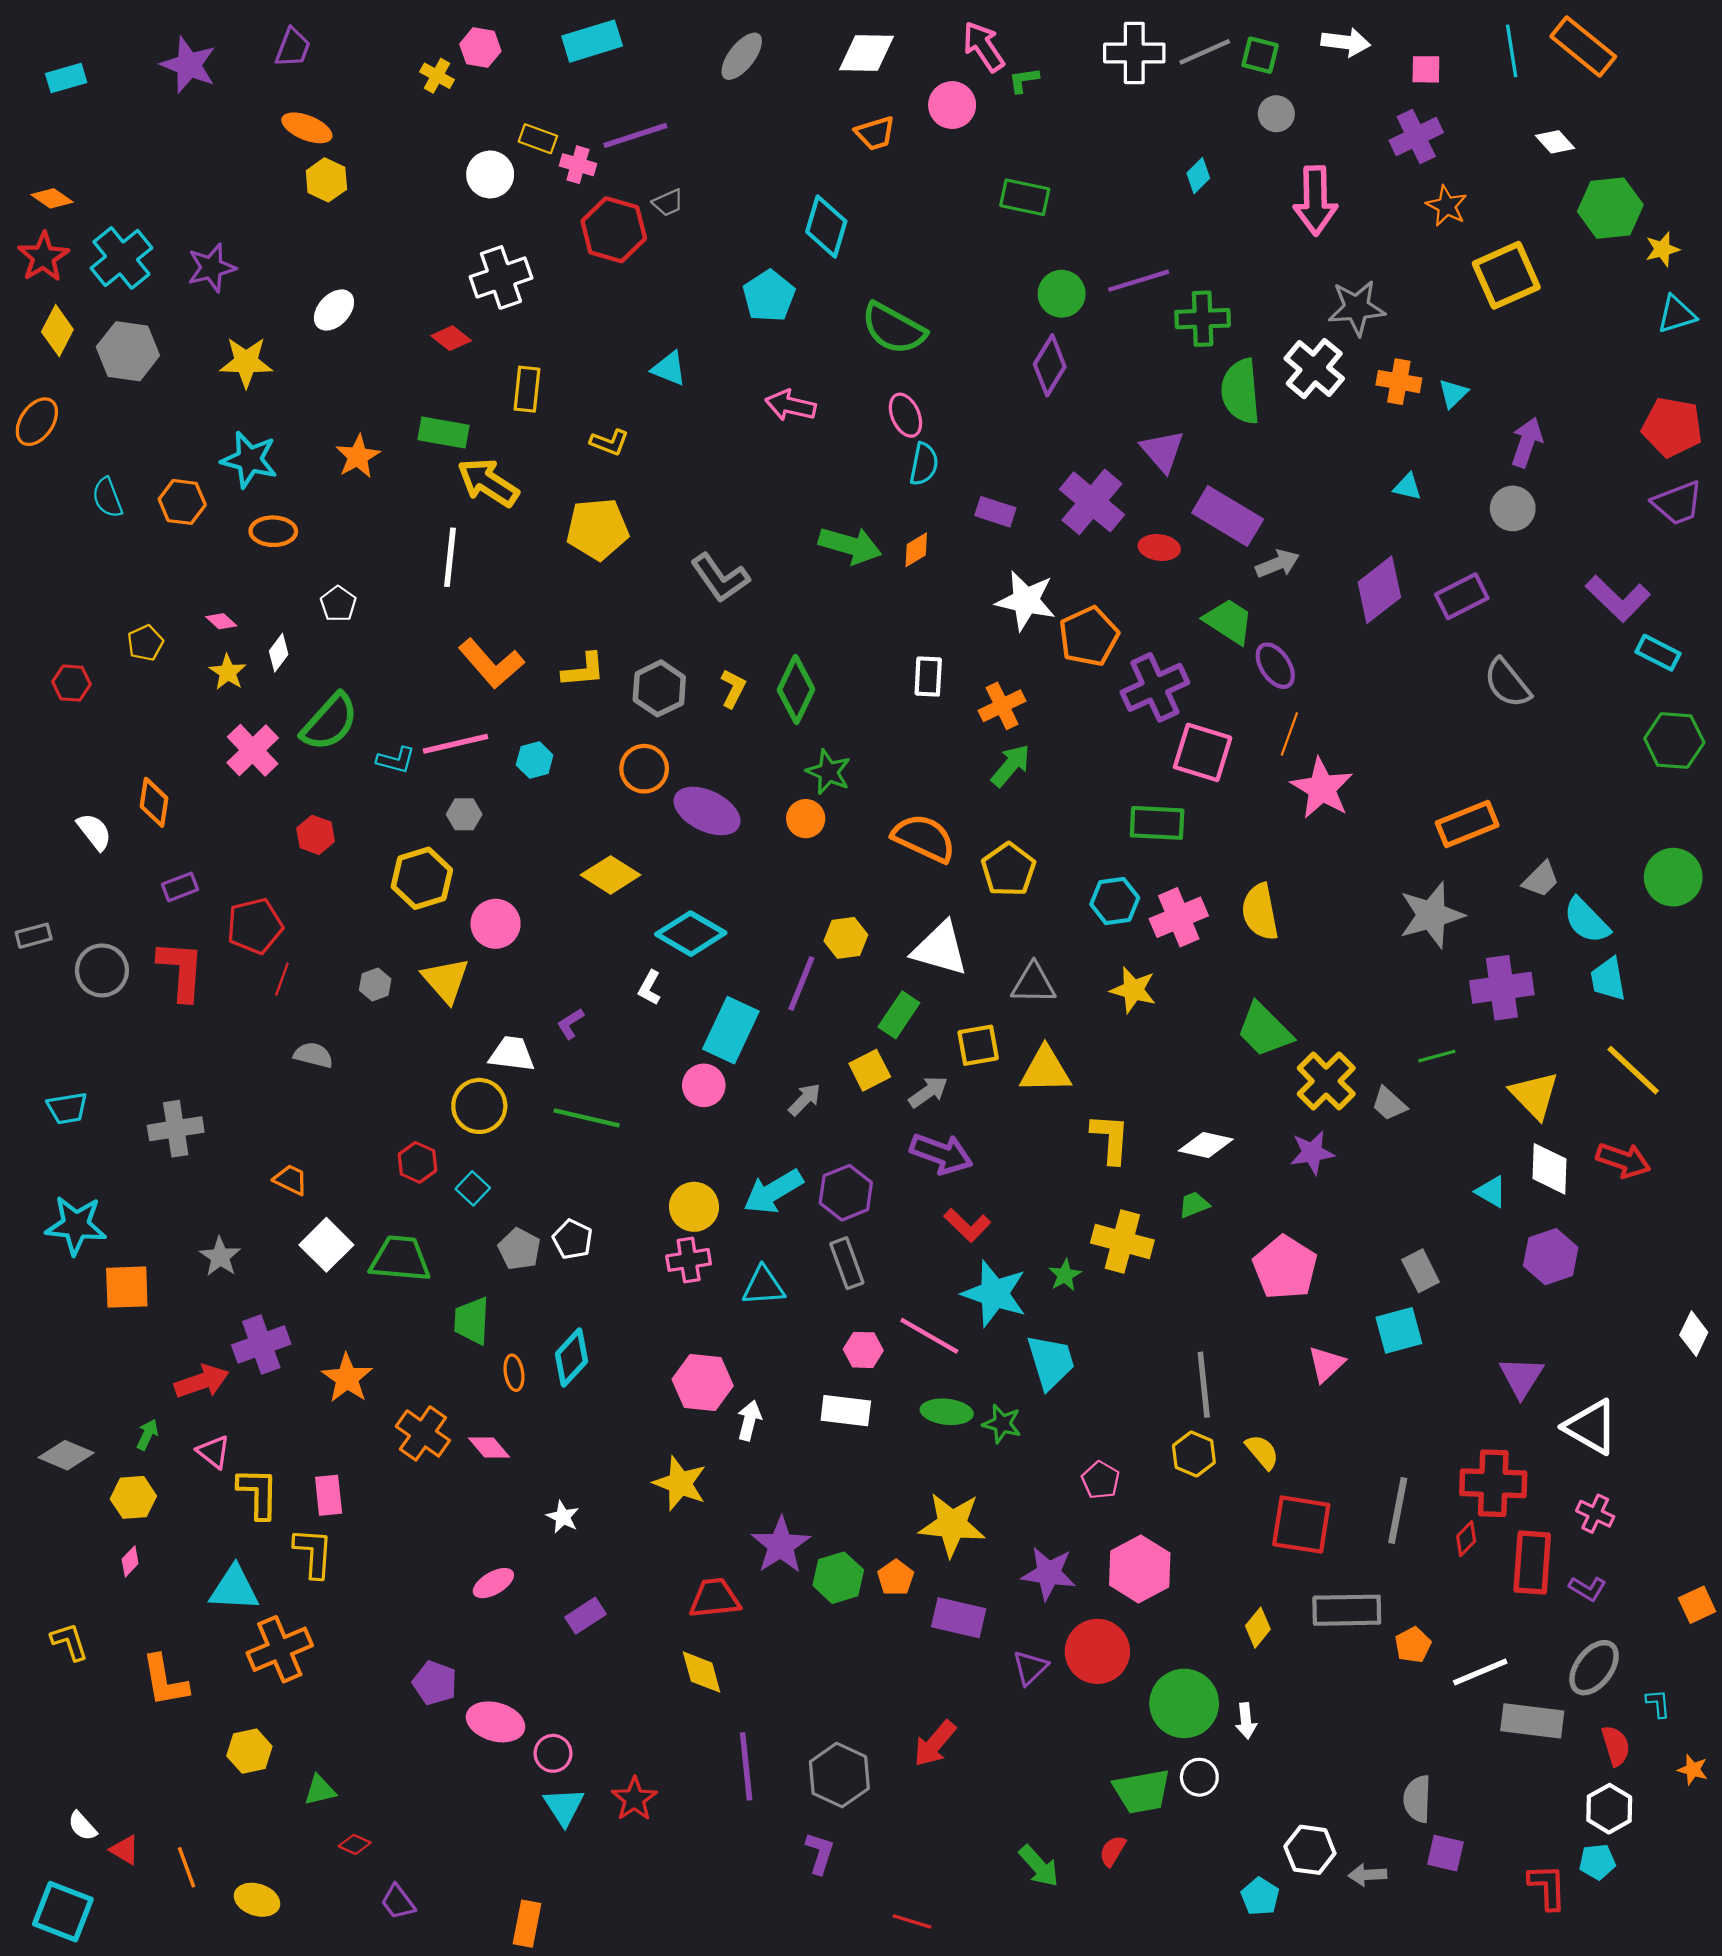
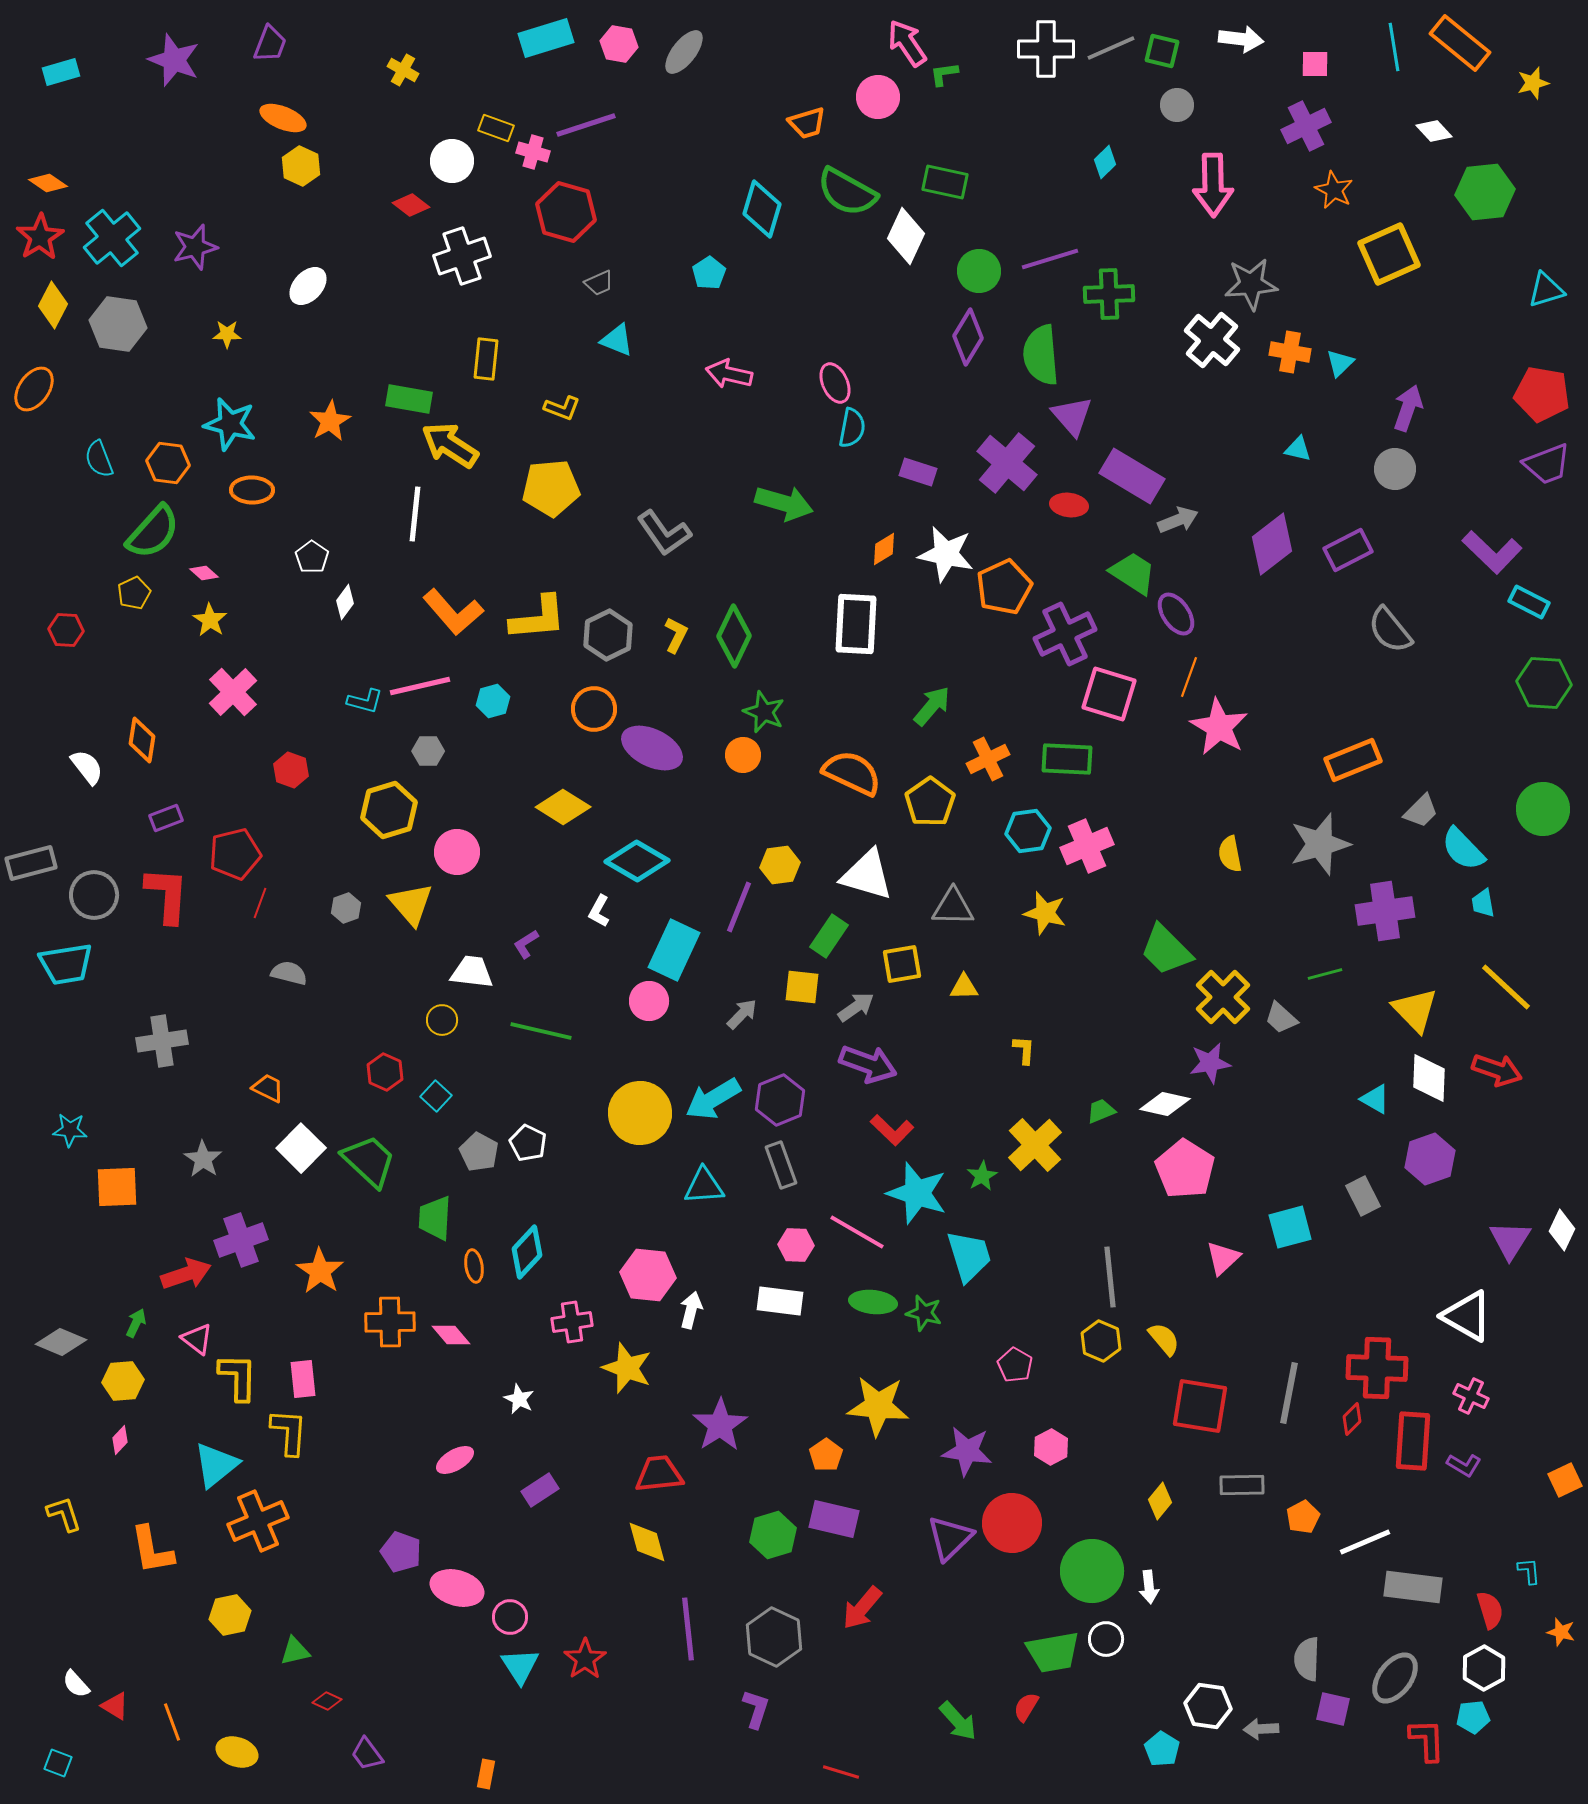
pink hexagon: (480, 48) -> (619, 44), moved
white diamond: (866, 53) -> (906, 236), moved, turned -66
gray trapezoid: (668, 203) -> (599, 283), moved
yellow star: (1662, 249) -> (1533, 83), moved
cyan pentagon: (769, 296) -> (709, 273), size x0.7
green semicircle: (894, 328) -> (847, 192), moved
red diamond: (451, 338) -> (411, 205), moved
yellow star: (246, 362) -> (227, 334), size x0.6
green semicircle: (1241, 391) -> (1041, 355), moved
orange diamond: (916, 550) -> (884, 549), moved
white diamond: (279, 653) -> (345, 602), moved
yellow L-shape: (583, 670) -> (538, 618), size x1.4
white rectangle: (928, 677) -> (856, 624), size x1.6
orange cross: (1002, 706) -> (988, 759), moved
green semicircle: (330, 722) -> (153, 532), moved
yellow semicircle: (1260, 912) -> (1230, 854), moved, size x0.7
gray rectangle: (34, 936) -> (31, 863), size x1.5
cyan trapezoid: (1608, 979) -> (1483, 903), size x0.7
yellow square: (870, 1070) -> (802, 987), turned 33
yellow triangle: (1045, 1070) -> (964, 987), size x0.6
yellow circle: (479, 1106) -> (442, 1020), size x0.6
cyan trapezoid: (67, 1108) -> (66, 964), moved, size x1.4
yellow L-shape: (1110, 1138) -> (1024, 1050), size x0.6
white diamond: (1206, 1145) -> (1165, 1104), moved
yellow circle: (694, 1207) -> (640, 1113), size x1.4
cyan star: (76, 1225) -> (70, 1130), size x0.6
yellow cross: (1122, 1242) -> (1035, 1145), turned 32
green trapezoid: (400, 1259) -> (369, 1161), turned 38
pink cross: (689, 1260) -> (572, 1322), moved
gray rectangle: (1421, 1271) -> (1363, 1196), moved
purple triangle: (1521, 1377) -> (1510, 1240), moved
orange cross: (423, 1433) -> (390, 1322), turned -36
pink hexagon: (1140, 1569) -> (1051, 1447), size x0.6
green hexagon: (838, 1578) -> (773, 1535), moved
cyan triangle: (234, 1589) -> (216, 1465), turned -42
gray rectangle: (1347, 1610) -> (1242, 1485), size x0.7
purple rectangle: (959, 1618) -> (834, 1519), moved
purple triangle: (1030, 1668) -> (950, 1538), size x1.4
gray ellipse: (1594, 1668) -> (1395, 1678), moved
cyan square: (63, 1912) -> (58, 1763), size x0.5
orange rectangle: (527, 1924) -> (486, 1774), size x0.7

